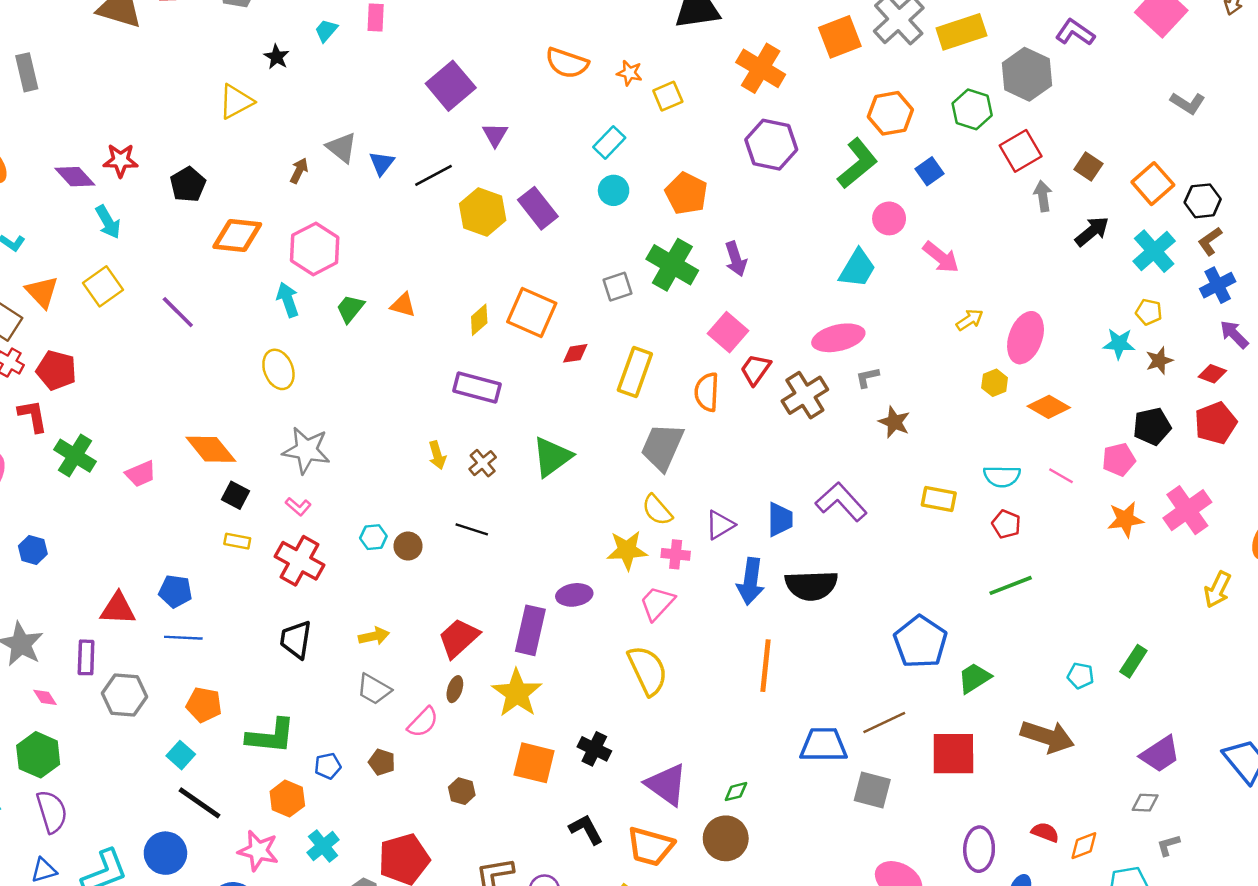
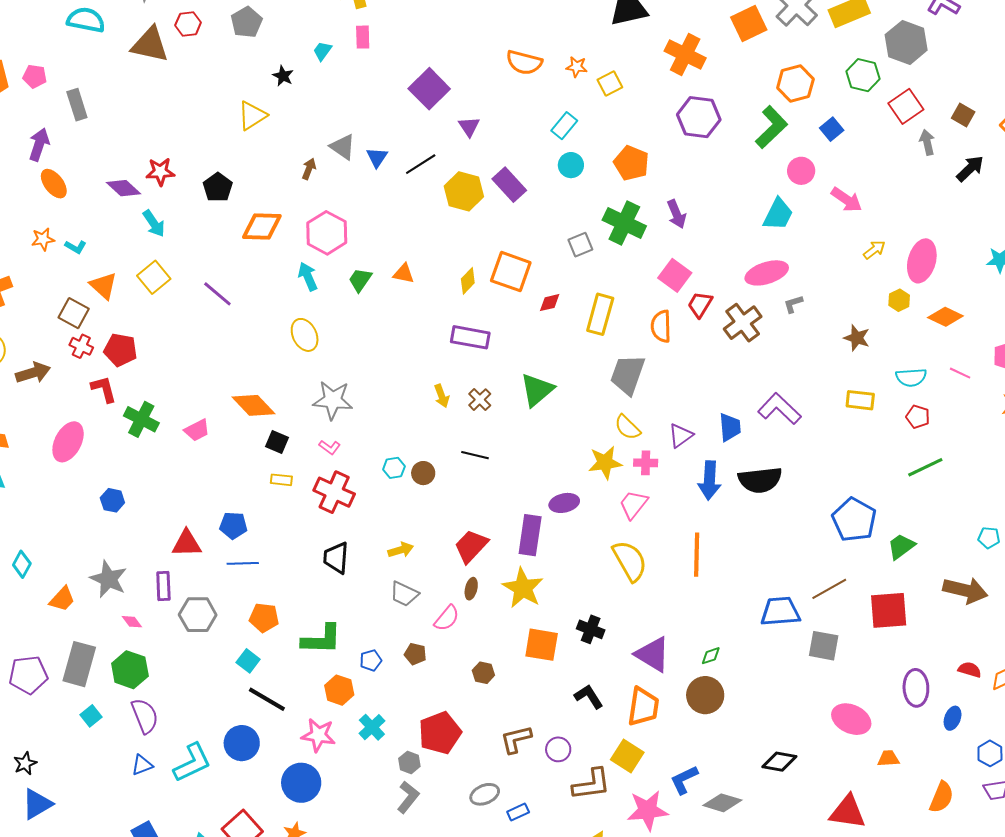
brown star: (894, 422) -> (857, 338), moved
orange line: (766, 666) -> (697, 555), moved
orange trapezoid: (650, 846) -> (643, 707), turned -93

